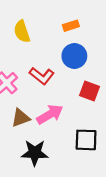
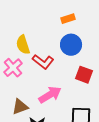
yellow semicircle: (22, 31) -> (23, 45), moved
brown triangle: (21, 118) -> (20, 107), moved

